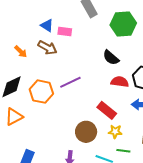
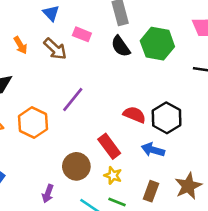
blue triangle: (47, 25) -> (51, 13), moved
black semicircle: (111, 58) -> (121, 46), moved
purple line: (70, 82) -> (73, 99), turned -40
orange hexagon: (41, 92) -> (33, 123), moved

